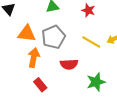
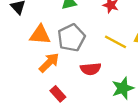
orange arrow: (34, 58) -> (49, 63), turned 36

